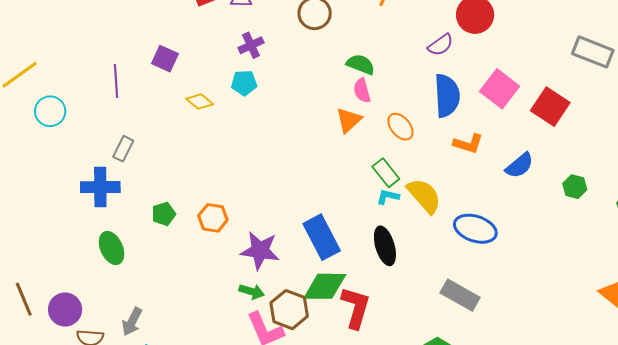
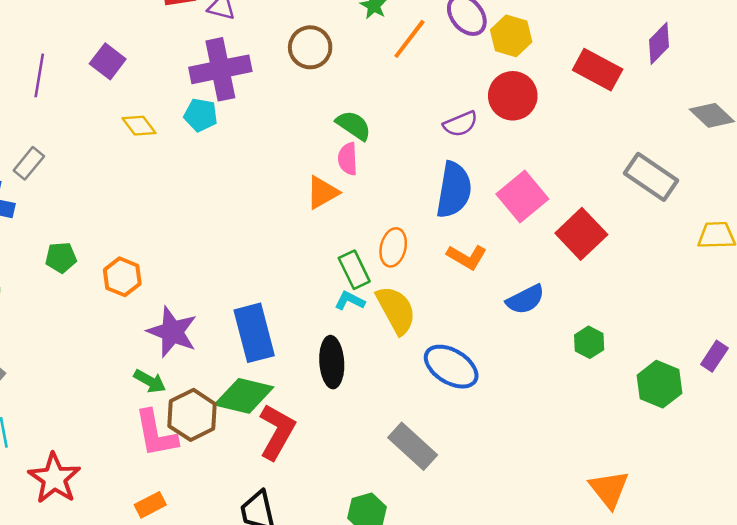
purple cross: (251, 45) -> (220, 69), size x1.8
orange ellipse: (400, 127) -> (393, 247), moved, turned 40

